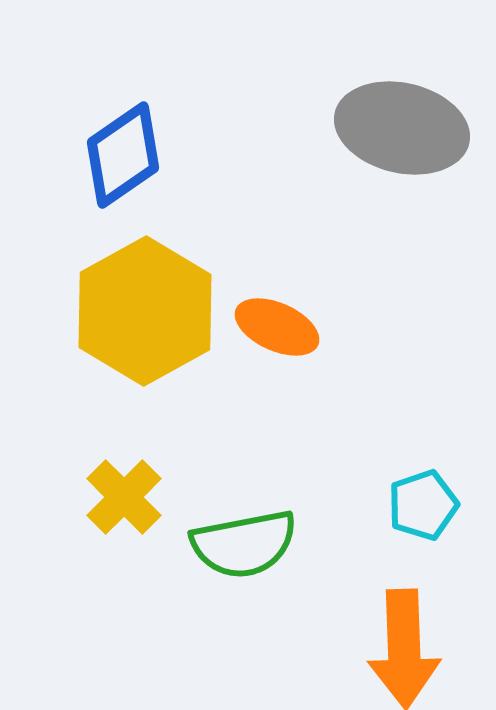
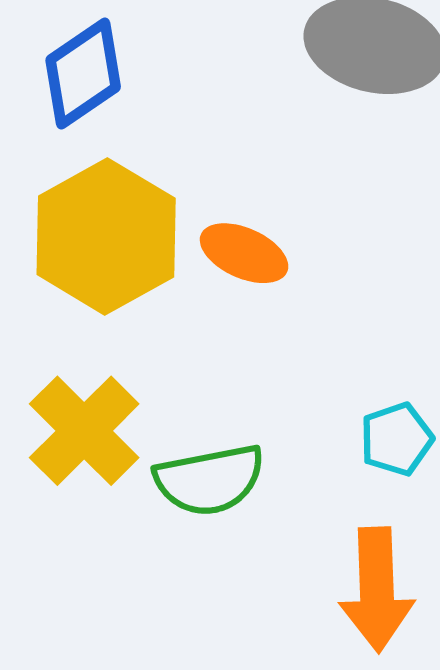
yellow cross: (124, 497) -> (84, 431), size x1.4

